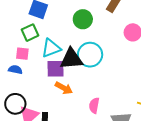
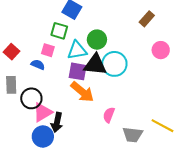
green circle: (83, 19) -> (97, 40), moved
green square: (30, 33) -> (59, 31), turned 30
orange arrow: (64, 88) -> (82, 92), size x1.4

